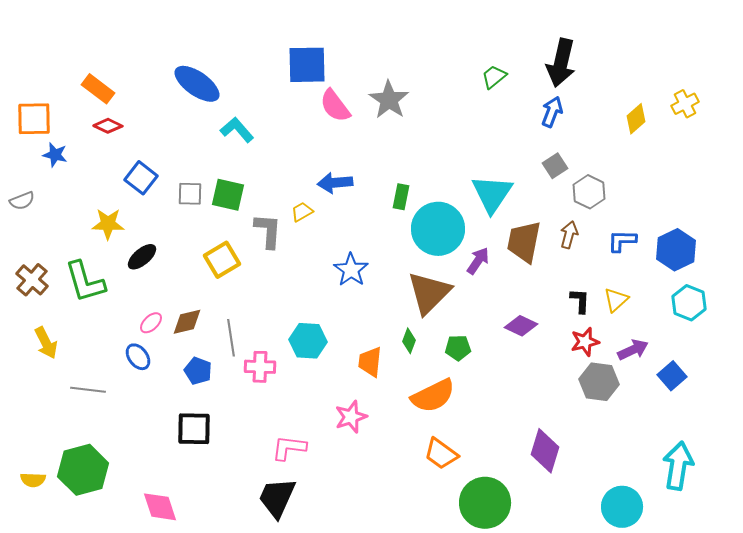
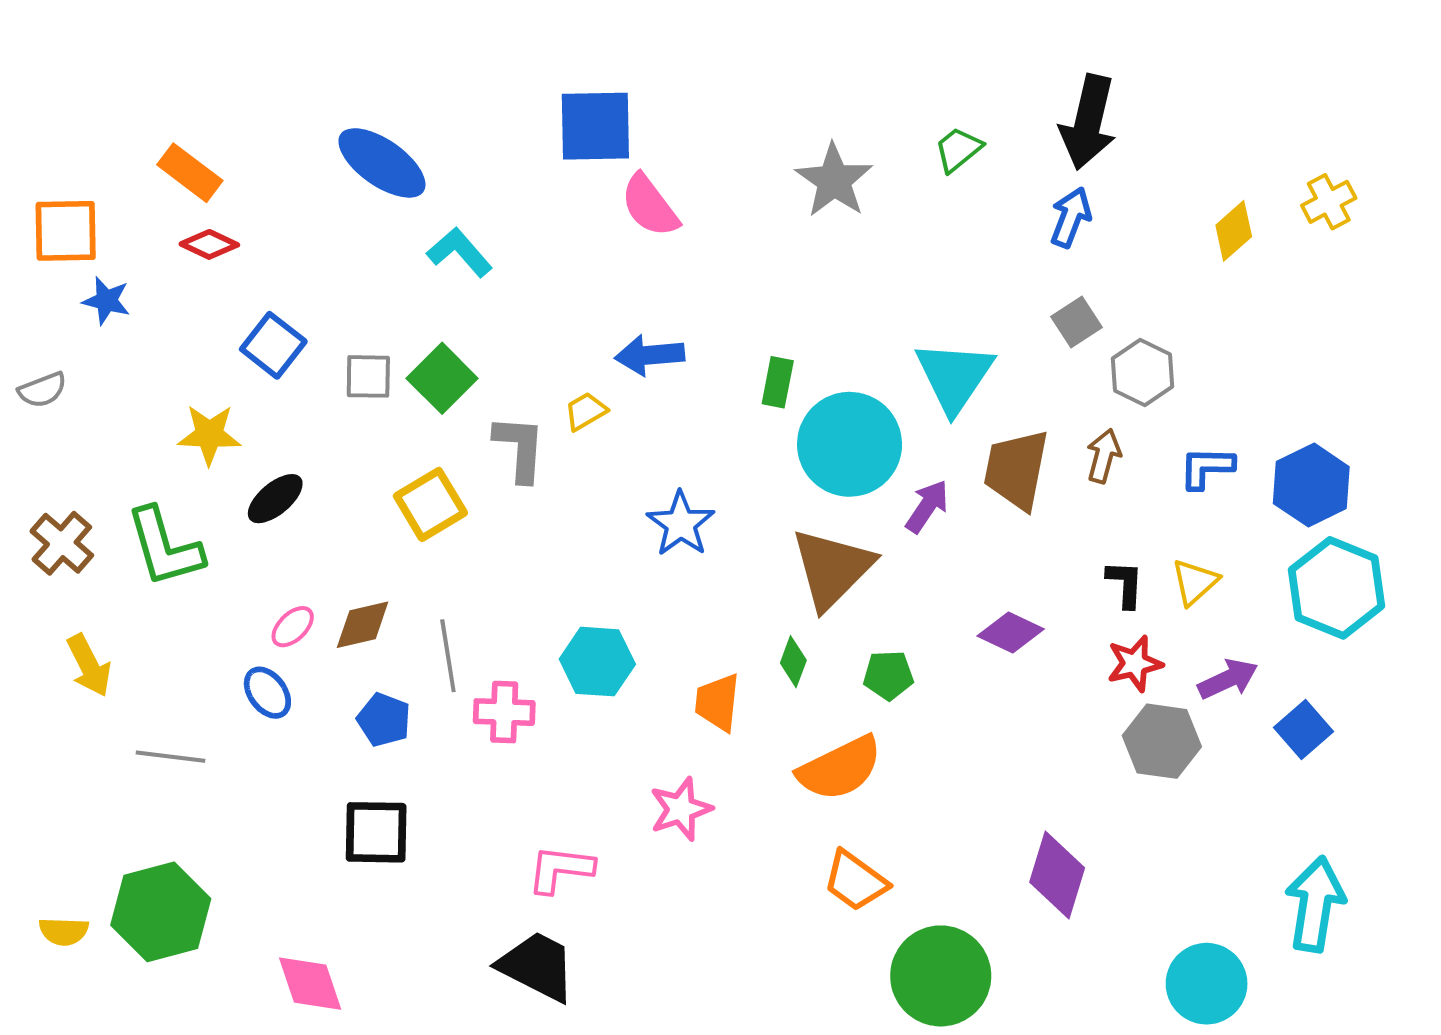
gray star: (389, 100) -> (834, 180), moved
green square: (228, 195) -> (442, 378), turned 32
cyan hexagon: (689, 303) -> (1337, 588), size x1.4
black trapezoid: (277, 498) -> (537, 966), turned 93

